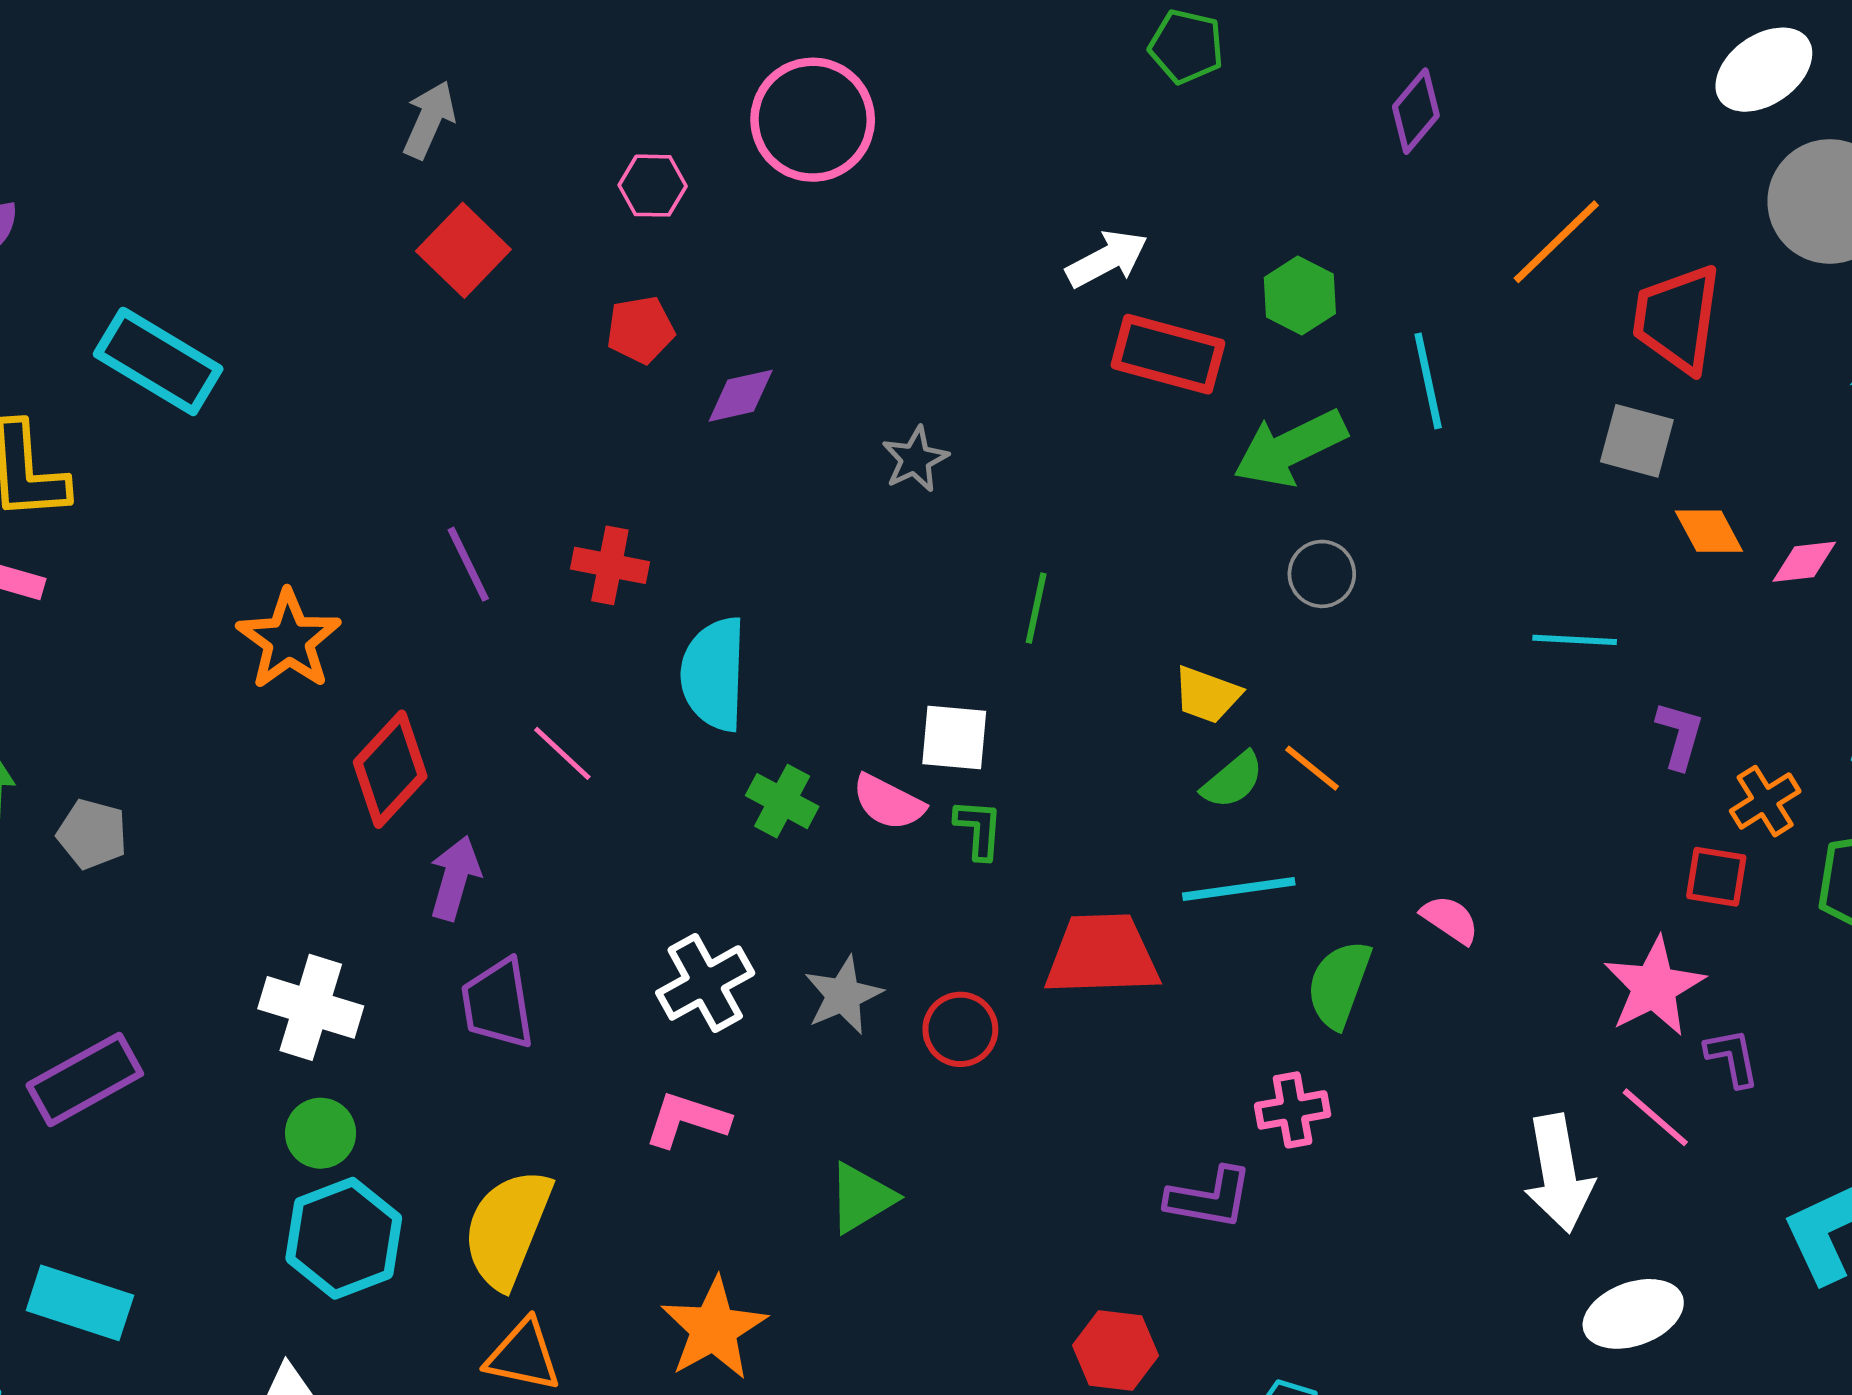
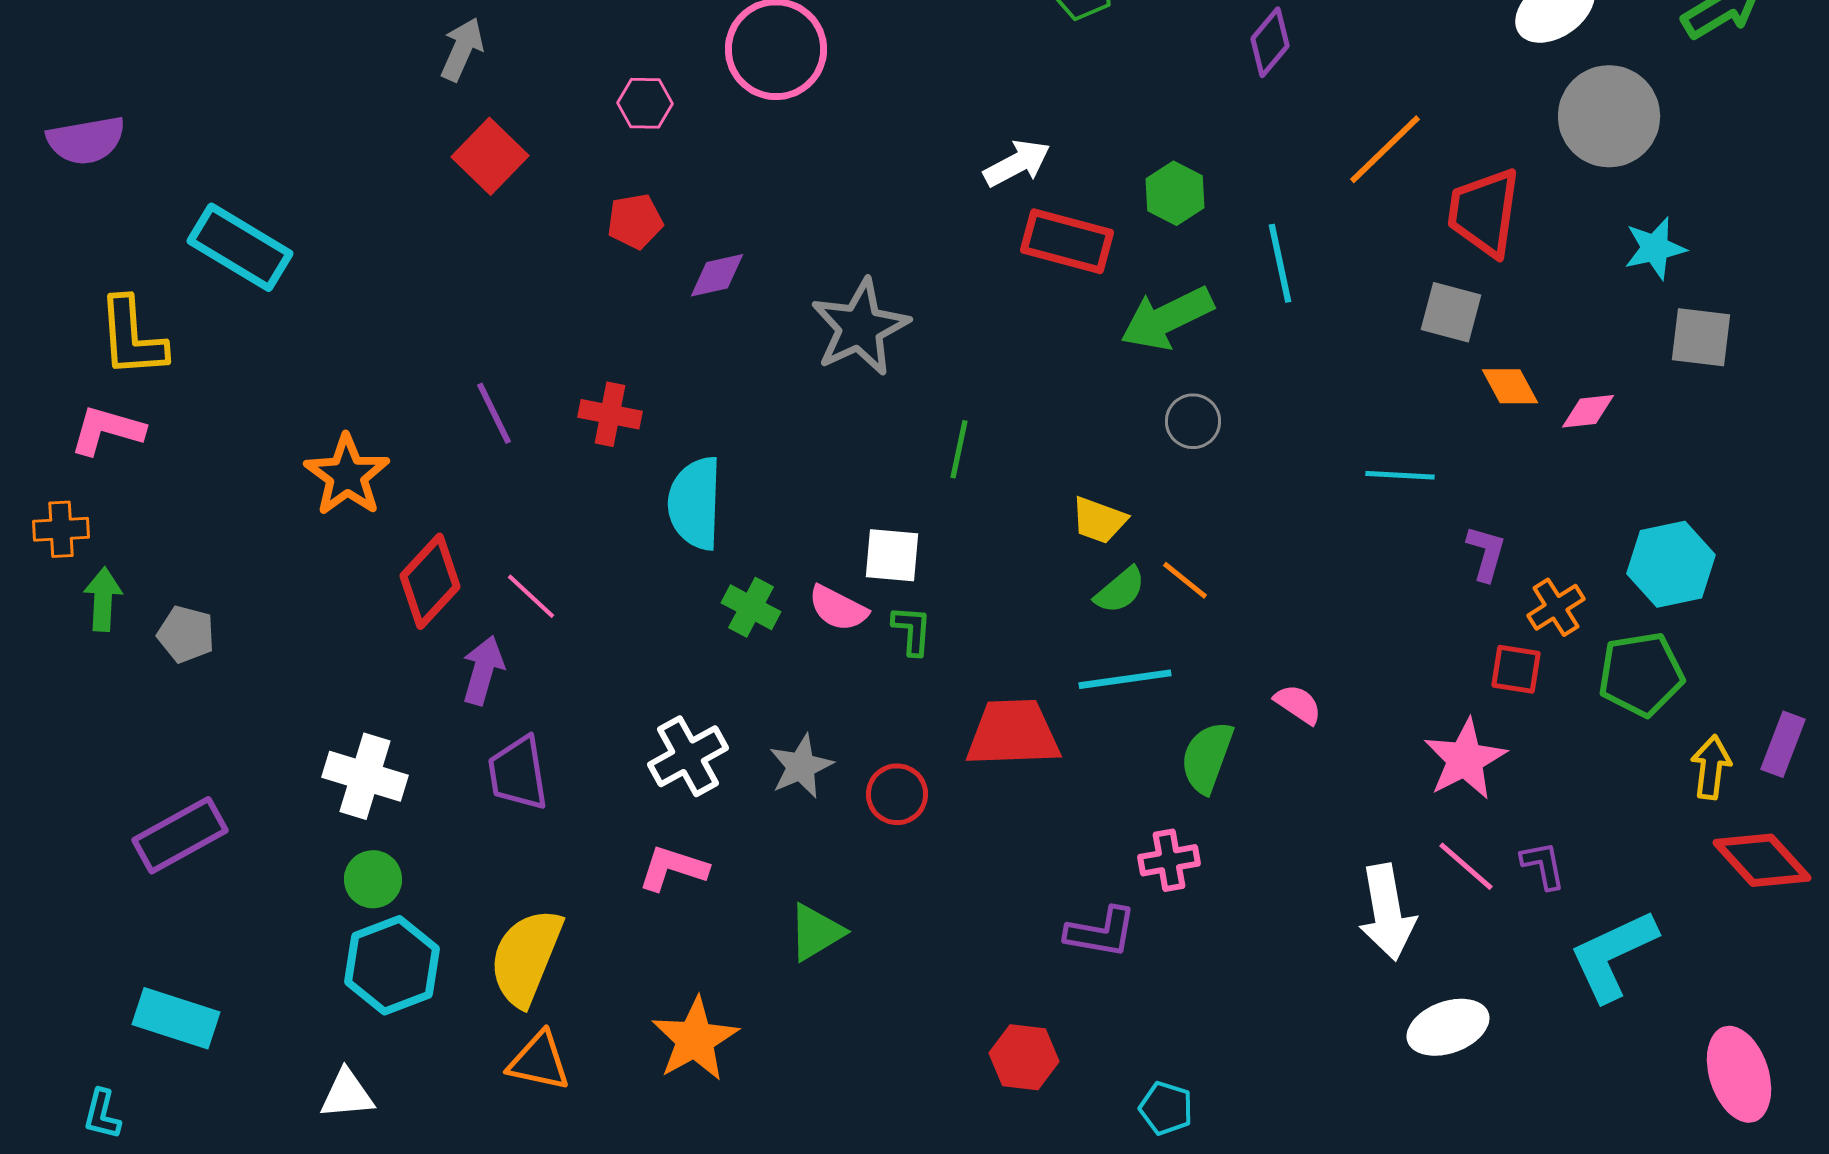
gray star: (915, 459) -> (860, 327), size x1.8
pink line: (562, 753) -> (531, 596), moved
purple L-shape: (1732, 1057) -> (1543, 865), moved

